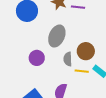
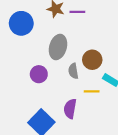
yellow line: (82, 71) -> (92, 91), moved

